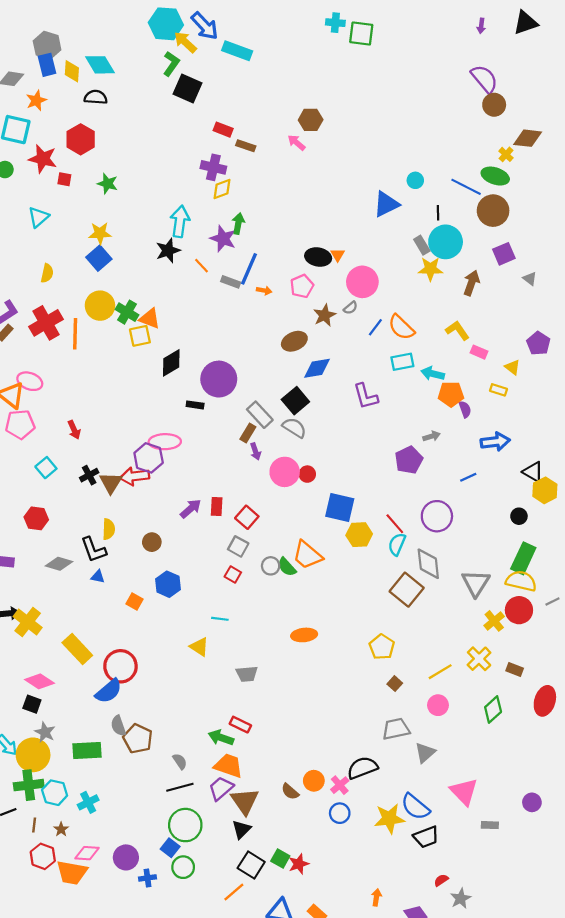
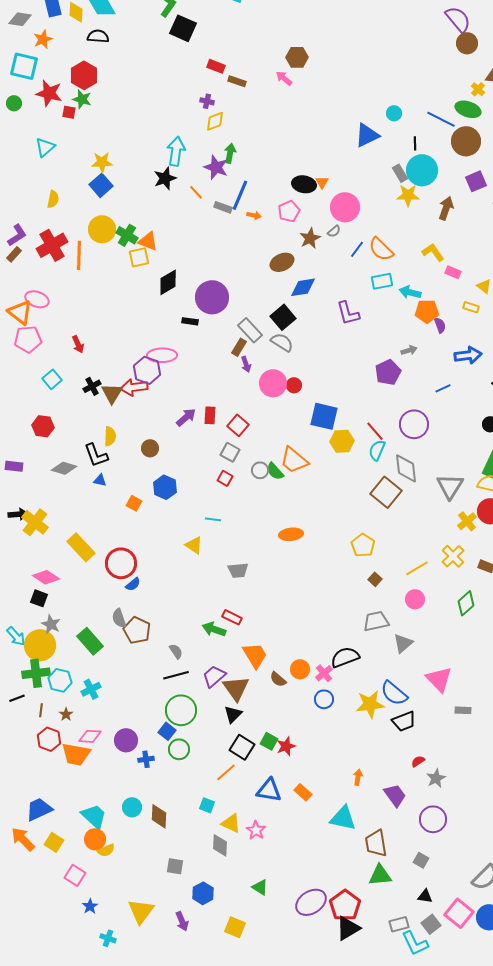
purple cross: (213, 167) -> (207, 101), size x0.6
green star: (108, 184) -> (82, 99), moved
blue semicircle: (109, 691) -> (133, 584), moved, size x0.6
green rectangle: (87, 751) -> (90, 641), turned 52
orange trapezoid: (228, 766) -> (255, 655), moved, turned 40

